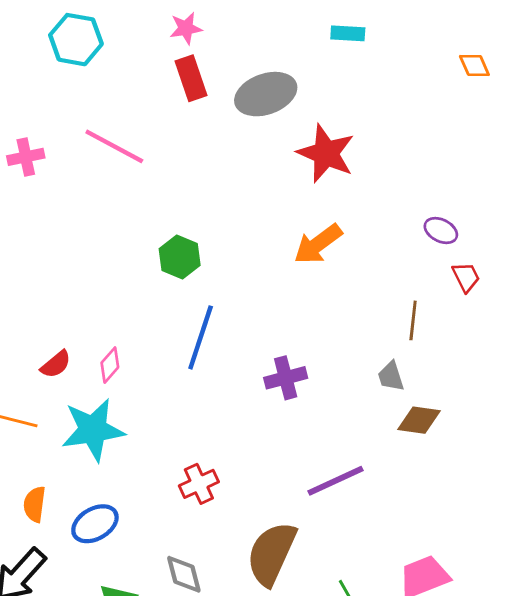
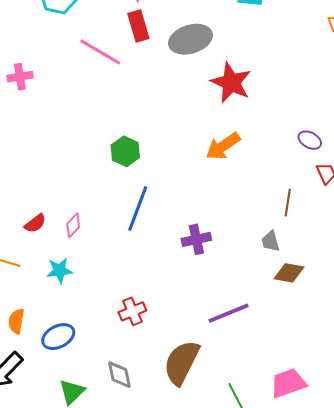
pink line: (114, 146) -> (100, 52), moved
cyan star: (93, 430) -> (60, 270), size x0.6

